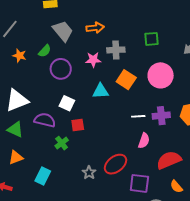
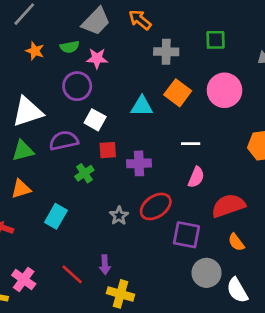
orange arrow: (95, 28) -> (140, 20), turned -138
gray trapezoid: (63, 31) -> (96, 21), turned 80
green semicircle: (45, 51) -> (70, 47), turned 32
pink star: (93, 60) -> (97, 58), moved
purple circle: (61, 69) -> (77, 86), moved
purple cross: (161, 116) -> (139, 163), moved
purple semicircle: (45, 120) -> (64, 141), turned -30
green triangle: (15, 129) -> (23, 151), turned -42

